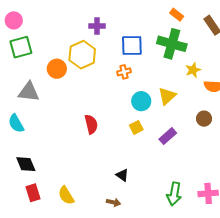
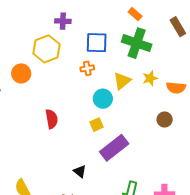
orange rectangle: (177, 15) -> (135, 14), moved
orange circle: (57, 69) -> (21, 73), moved
yellow star: (193, 70) -> (150, 78), moved
yellow triangle: (167, 96) -> (122, 81), moved
purple rectangle: (168, 136) -> (114, 148), moved, size x1.6

